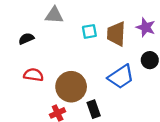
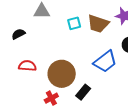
brown trapezoid: (116, 34) -> (98, 24), turned -70
black rectangle: (94, 109) -> (83, 92), turned 63

